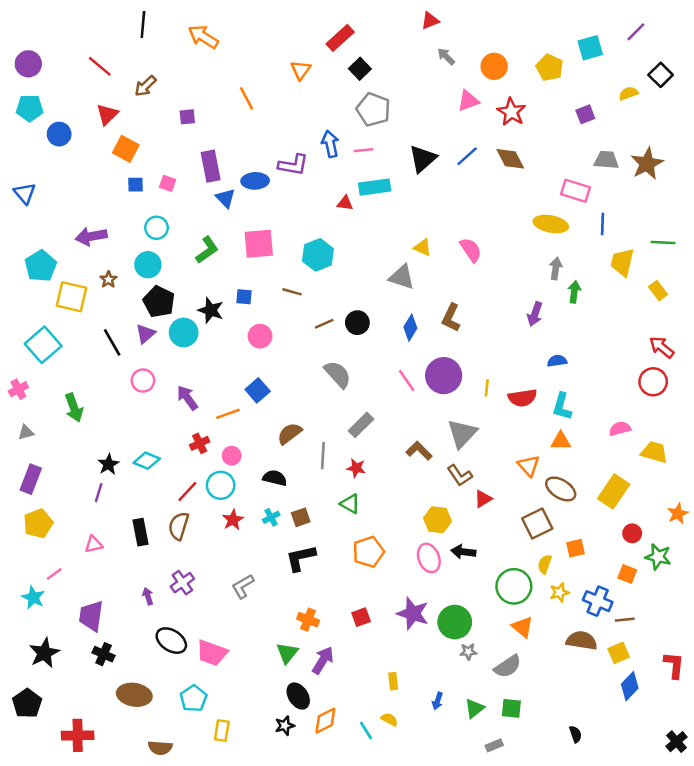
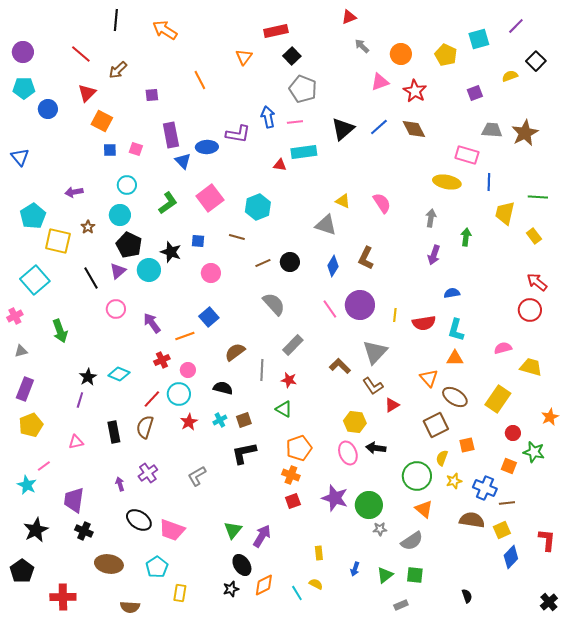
red rectangle: (340, 38) -> (276, 31), turned 30
purple arrow: (91, 236) -> (74, 192), size x0.7
pink square: (259, 244) -> (210, 198), turned -32
gray arrow: (556, 268) -> (431, 218), moved
orange cross: (308, 620) -> (291, 475), moved

